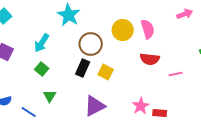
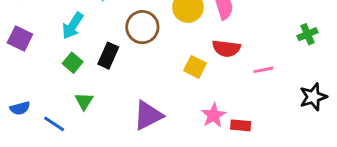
black rectangle: (83, 68) -> (108, 56), moved
yellow square: (106, 72) -> (195, 67), moved

